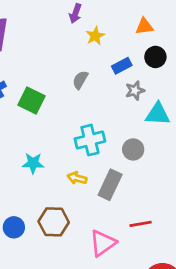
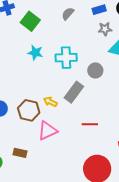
cyan star: (33, 163) -> (35, 53), moved
yellow arrow: (77, 178) -> (50, 102), moved
pink triangle: (103, 243) -> (47, 131), moved

